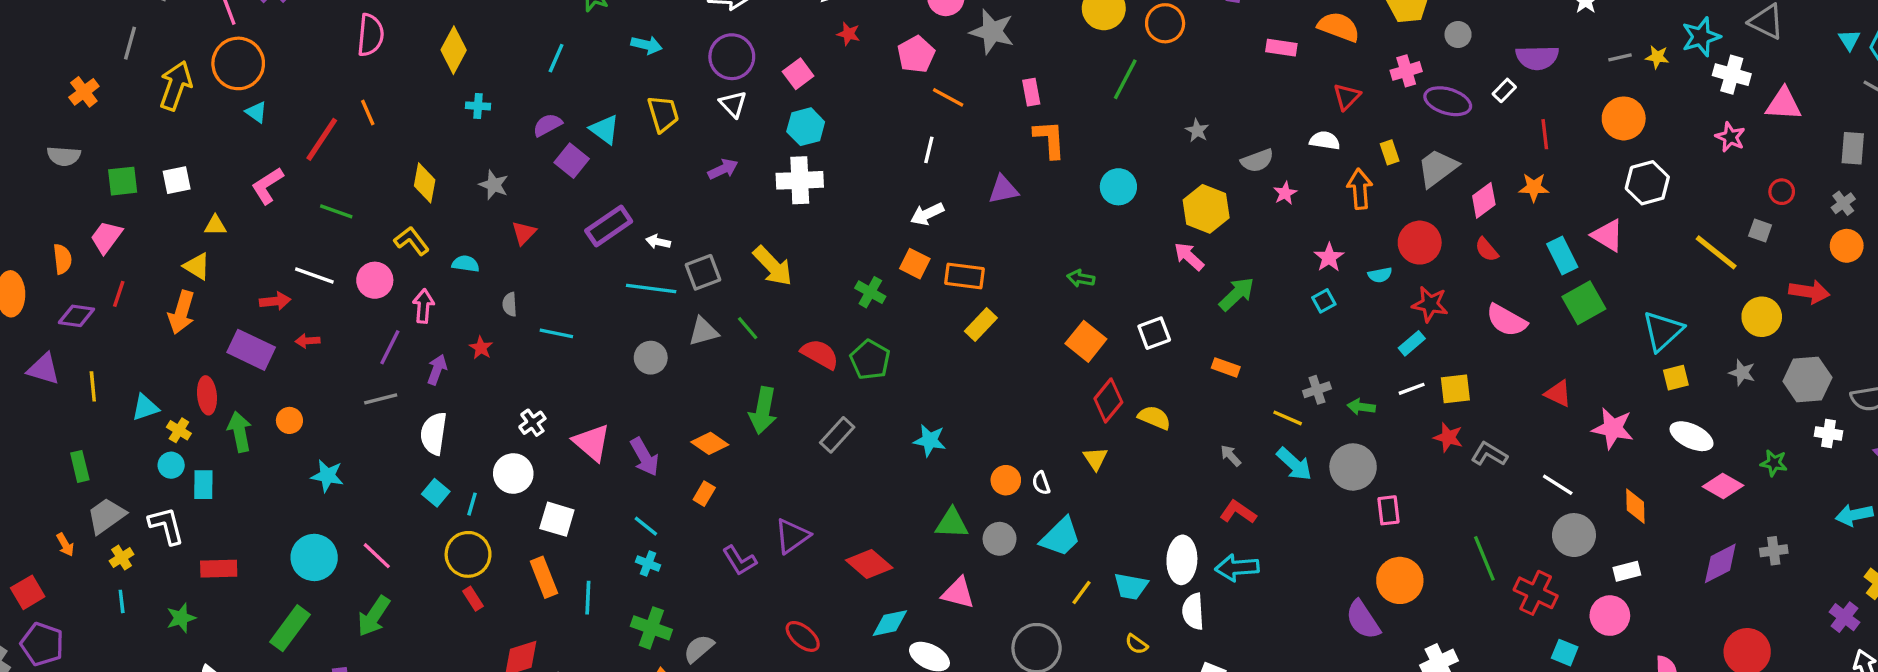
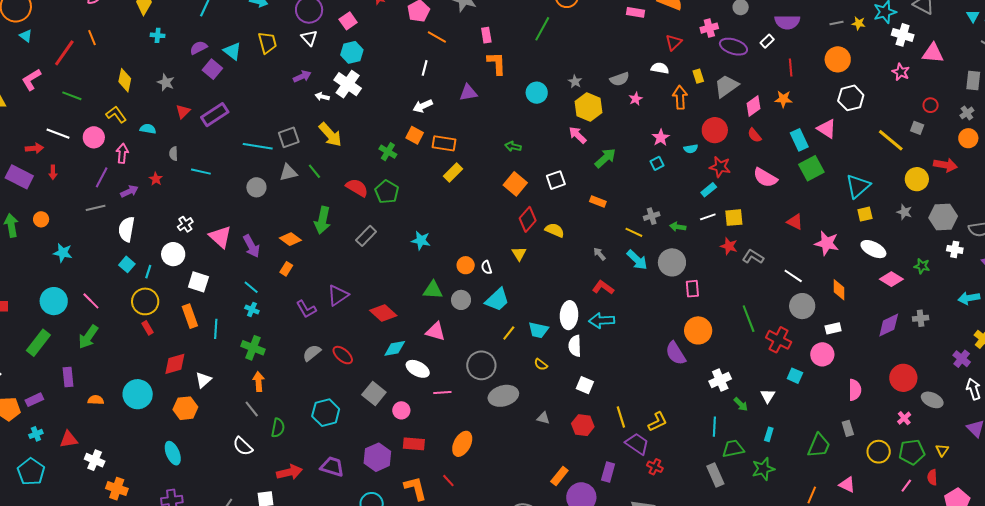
gray star: (1197, 130) -> (575, 82), moved
white cross: (800, 180) -> (348, 84), turned 36
purple rectangle: (609, 226) -> (215, 115), moved
white arrow: (658, 242) -> (322, 97), moved
red arrow: (308, 341) -> (53, 172), turned -88
purple arrow: (437, 370) -> (129, 191), turned 42
gray semicircle: (699, 649) -> (312, 353), moved

